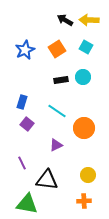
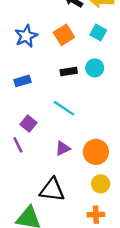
blue rectangle: (22, 102) -> (23, 81), moved, turned 56
orange circle: (84, 128) -> (96, 152), moved
purple line: (22, 163) -> (18, 145), moved

